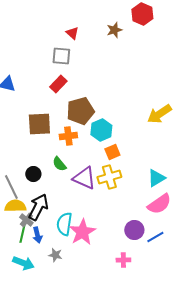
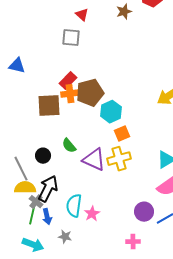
red rectangle: (58, 84) -> (68, 81), moved
orange cross: (68, 136) -> (70, 94), moved
pink star: (82, 232) -> (92, 214), size x0.6

